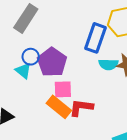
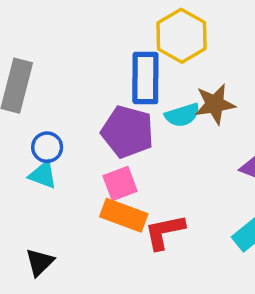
purple pentagon: (52, 62) -> (127, 132), moved
red L-shape: (81, 108) -> (164, 232), moved

